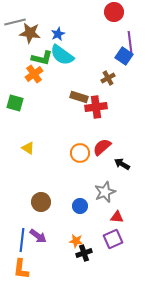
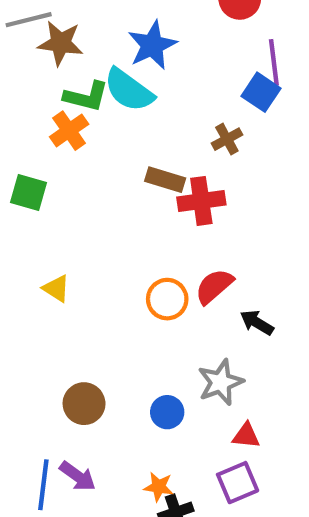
blue star: (58, 34) -> (152, 45), moved, size x1.6

